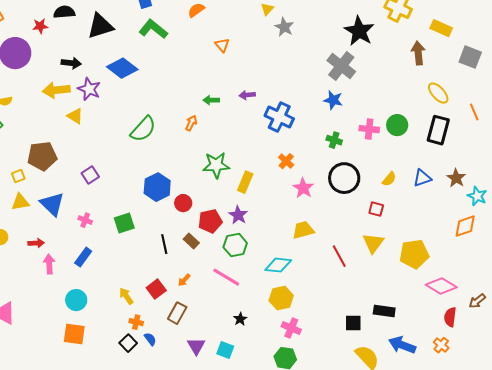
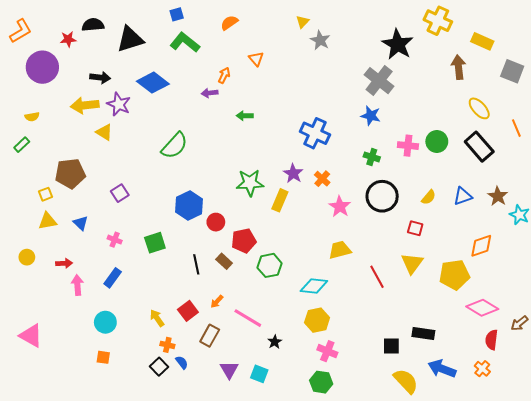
purple arrow: (247, 95) -> (210, 93), moved
orange arrow: (191, 123) -> (224, 75), moved
black rectangle: (438, 130) -> (479, 147), turned -56
blue triangle: (52, 204) -> (81, 223), size x0.6
purple star: (238, 215) -> (293, 173), moved
orange diamond: (465, 226) -> (481, 246), moved
pink line: (226, 277) -> (248, 318), moved
orange square: (74, 334) -> (103, 357), size x0.6

